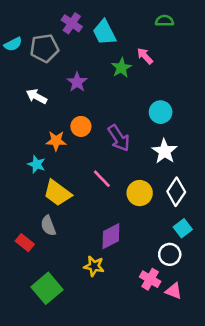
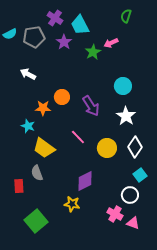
green semicircle: (164, 21) -> (126, 16), turned -72
pink arrow: (145, 56) -> (111, 43), turned -72
purple star: (77, 82) -> (64, 42), moved
red rectangle: (25, 243) -> (19, 186), turned 48

